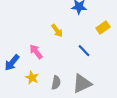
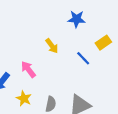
blue line: (84, 51) -> (83, 58), moved

